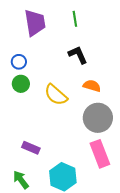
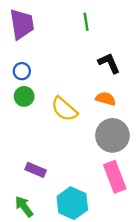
purple trapezoid: (35, 23) -> (22, 24), moved
black L-shape: (78, 55) -> (109, 63), moved

